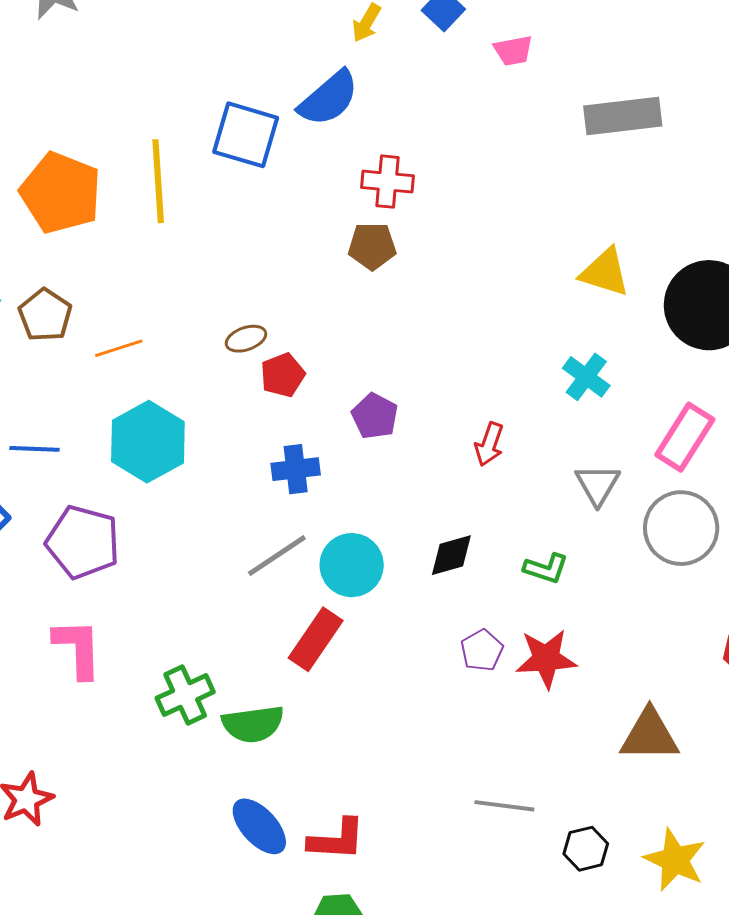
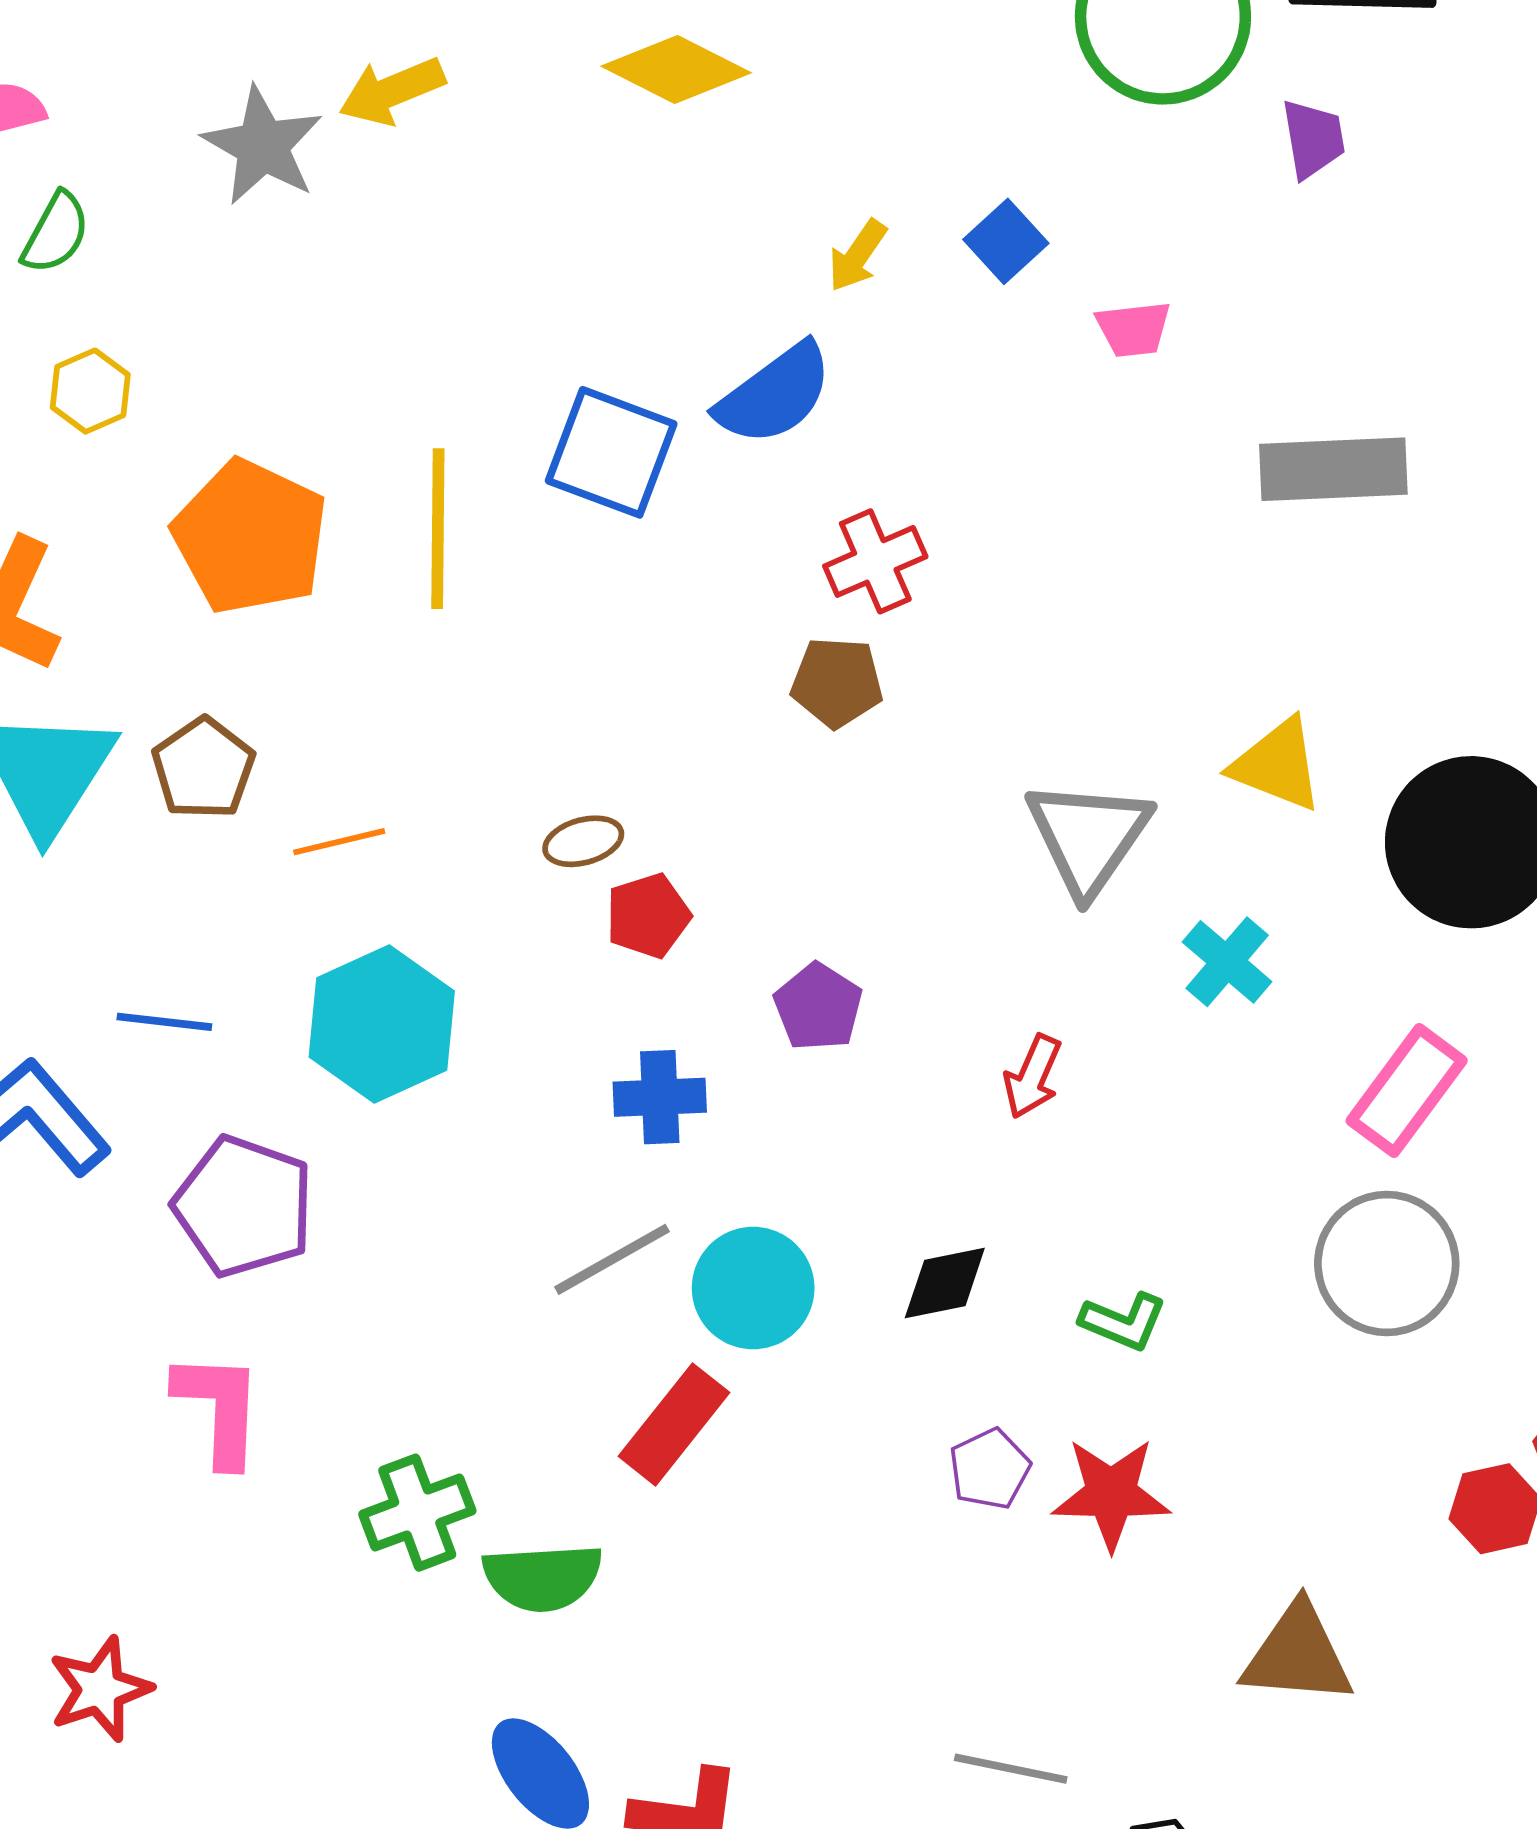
red cross: (387, 182) -> (875, 561), turned -33
gray triangle: (598, 485) -> (1088, 837), moved, size x1.5

